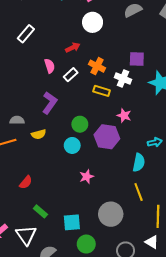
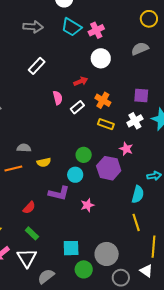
white cross: (123, 79) -> (135, 121), moved, turned 35
purple L-shape: (50, 103) -> (59, 193), moved, turned 65
green rectangle: (40, 211) -> (32, 233), moved
gray circle: (111, 214) -> (107, 254), moved

